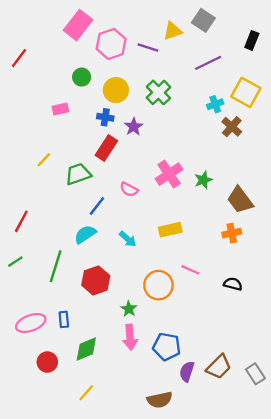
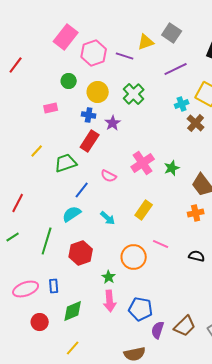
yellow rectangle: (170, 230) -> (144, 210), turned -42

